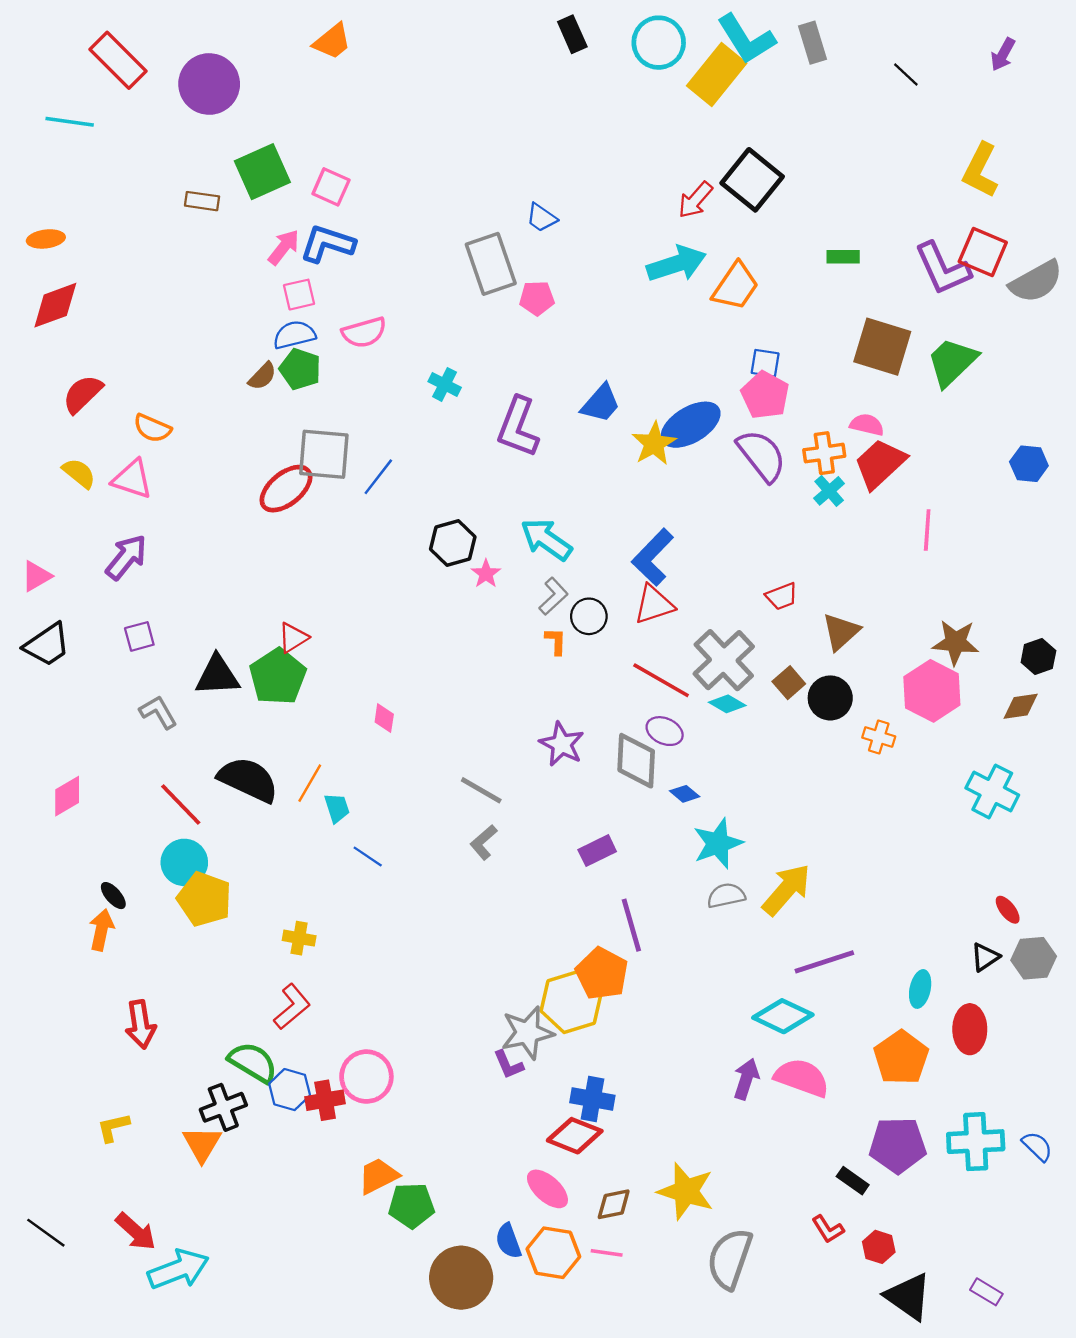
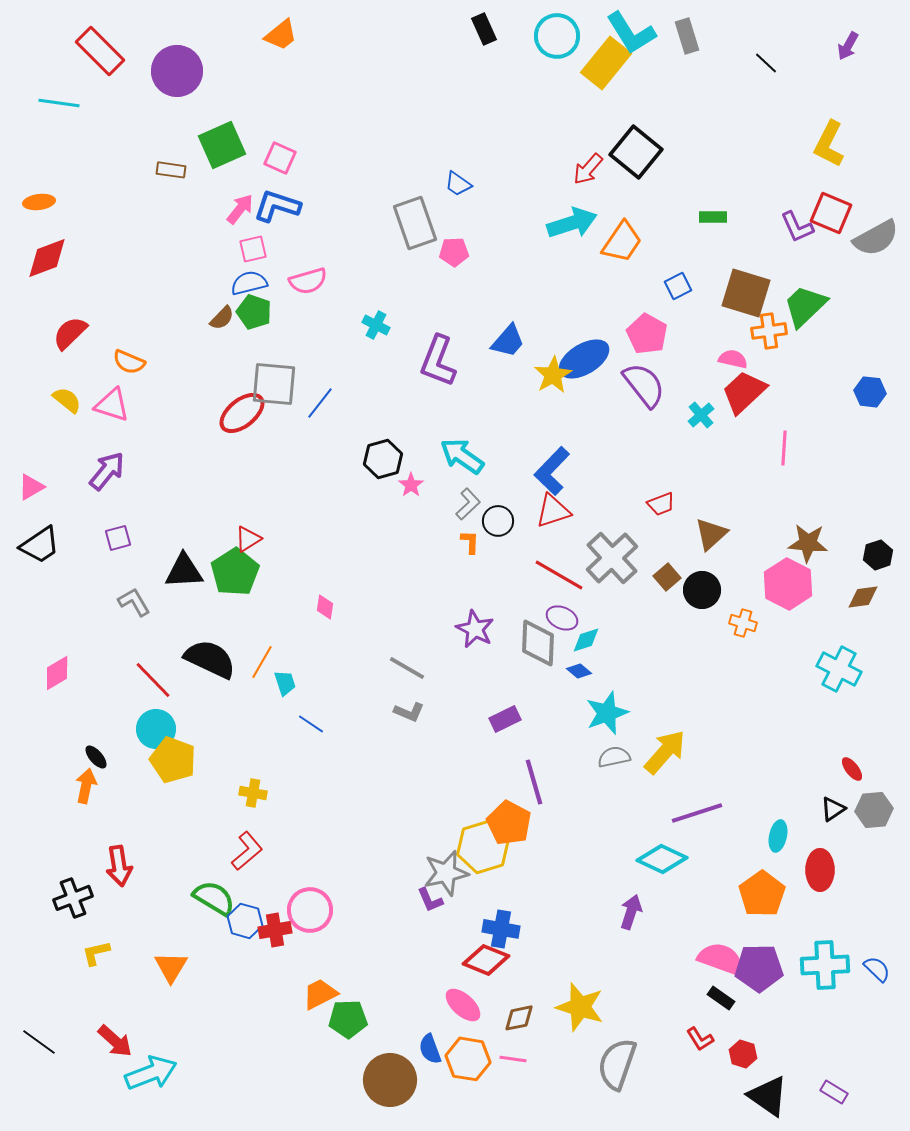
purple L-shape: (943, 269) -> (797, 227), size x0.7
blue square: (765, 363) -> (678, 286), moved, turned -36
orange cross: (824, 453) -> (769, 331), moved
cyan diamond: (727, 704) -> (586, 640), moved, turned -48
gray L-shape: (484, 842) -> (409, 712), turned -116
pink semicircle: (802, 1078) -> (721, 959), moved
black cross: (223, 1107) -> (73, 898), moved

